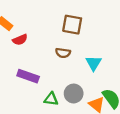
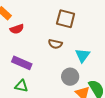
gray circle: (74, 94) -> (70, 77), moved
green triangle: (51, 99) -> (21, 86), moved

